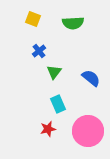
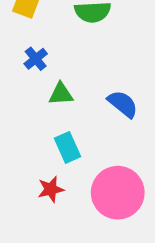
green triangle: (54, 72) -> (61, 94), turned 49

